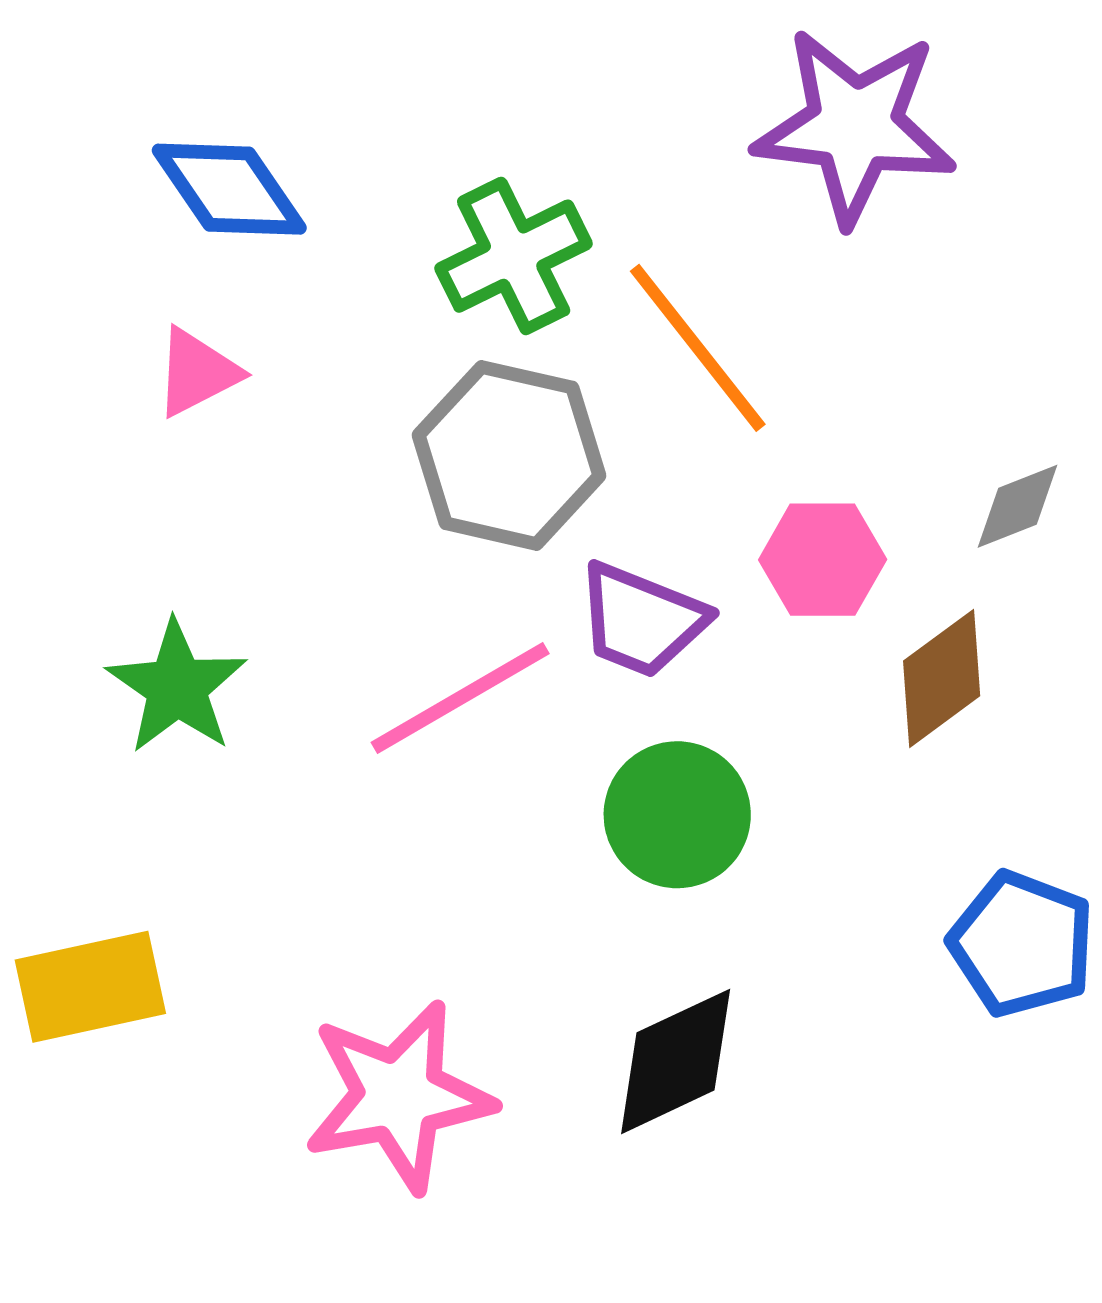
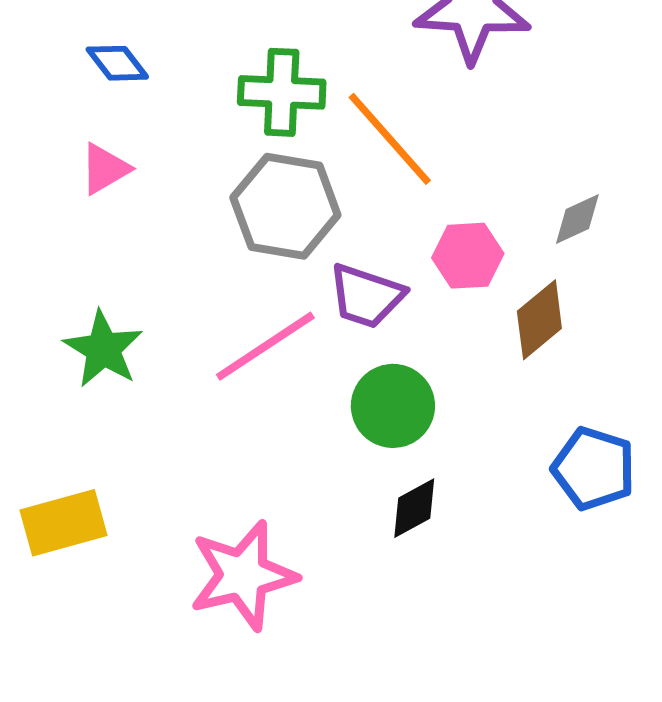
blue diamond: (229, 189) -> (117, 63), size x0.7
green cross: (514, 256) -> (282, 92), turned 32
black diamond: (676, 1061) -> (414, 508), moved, size x0.7

